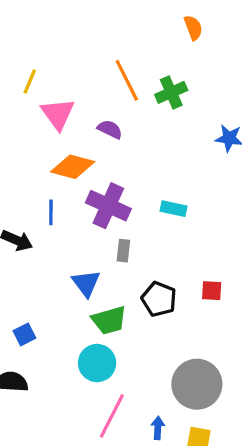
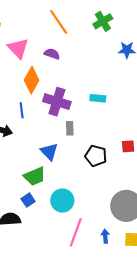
green cross: (171, 92) -> (103, 21), moved
orange diamond: (73, 167) -> (32, 80), turned -68
green trapezoid: (109, 320) -> (35, 176), moved
blue square: (24, 334) -> (28, 200), moved

